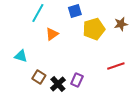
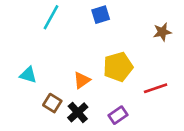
yellow pentagon: (94, 29) -> (118, 67), moved
orange triangle: (52, 34) -> (82, 80), moved
purple rectangle: (77, 80) -> (118, 115), moved, turned 32

